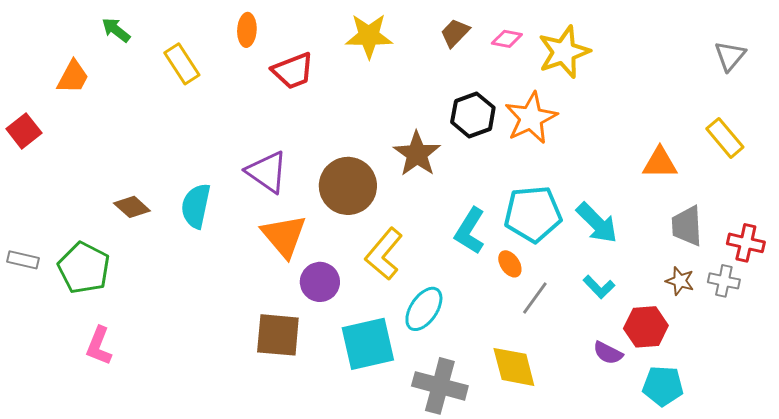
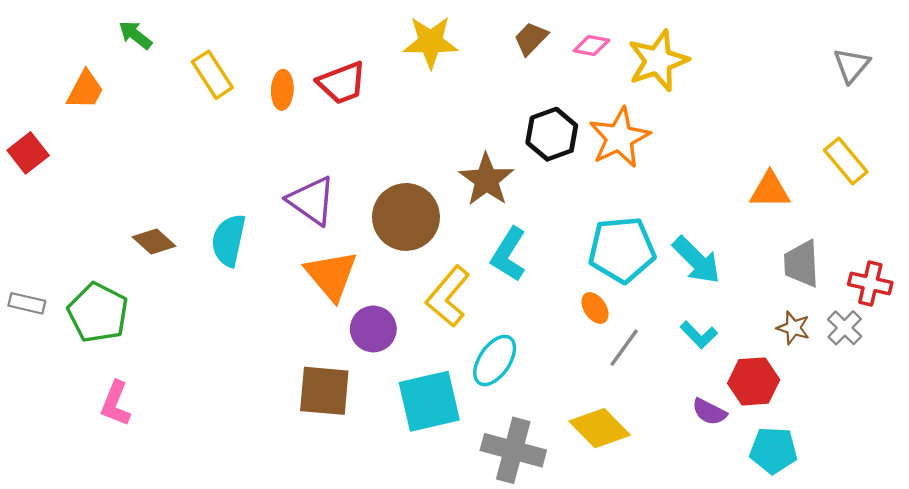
orange ellipse: (247, 30) -> (282, 90), moved
cyan L-shape: (470, 231) -> (509, 254), moved
gray cross: (724, 281) -> (845, 328), turned 32
yellow diamond: (514, 367) -> (600, 428), turned -30

